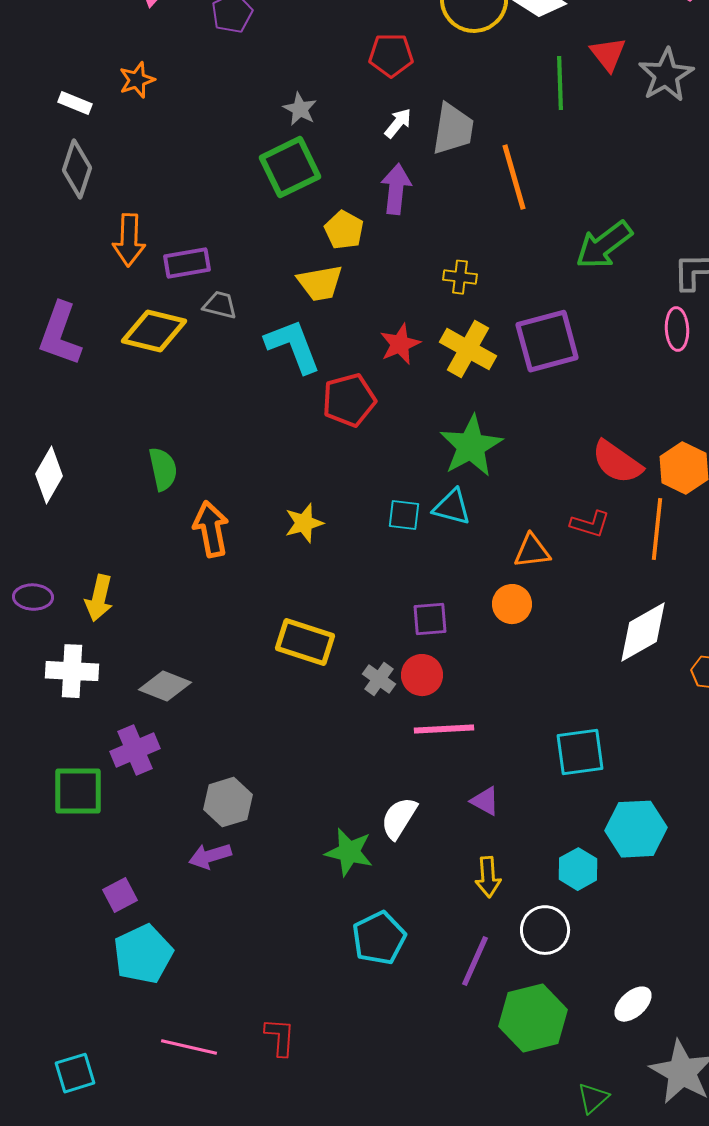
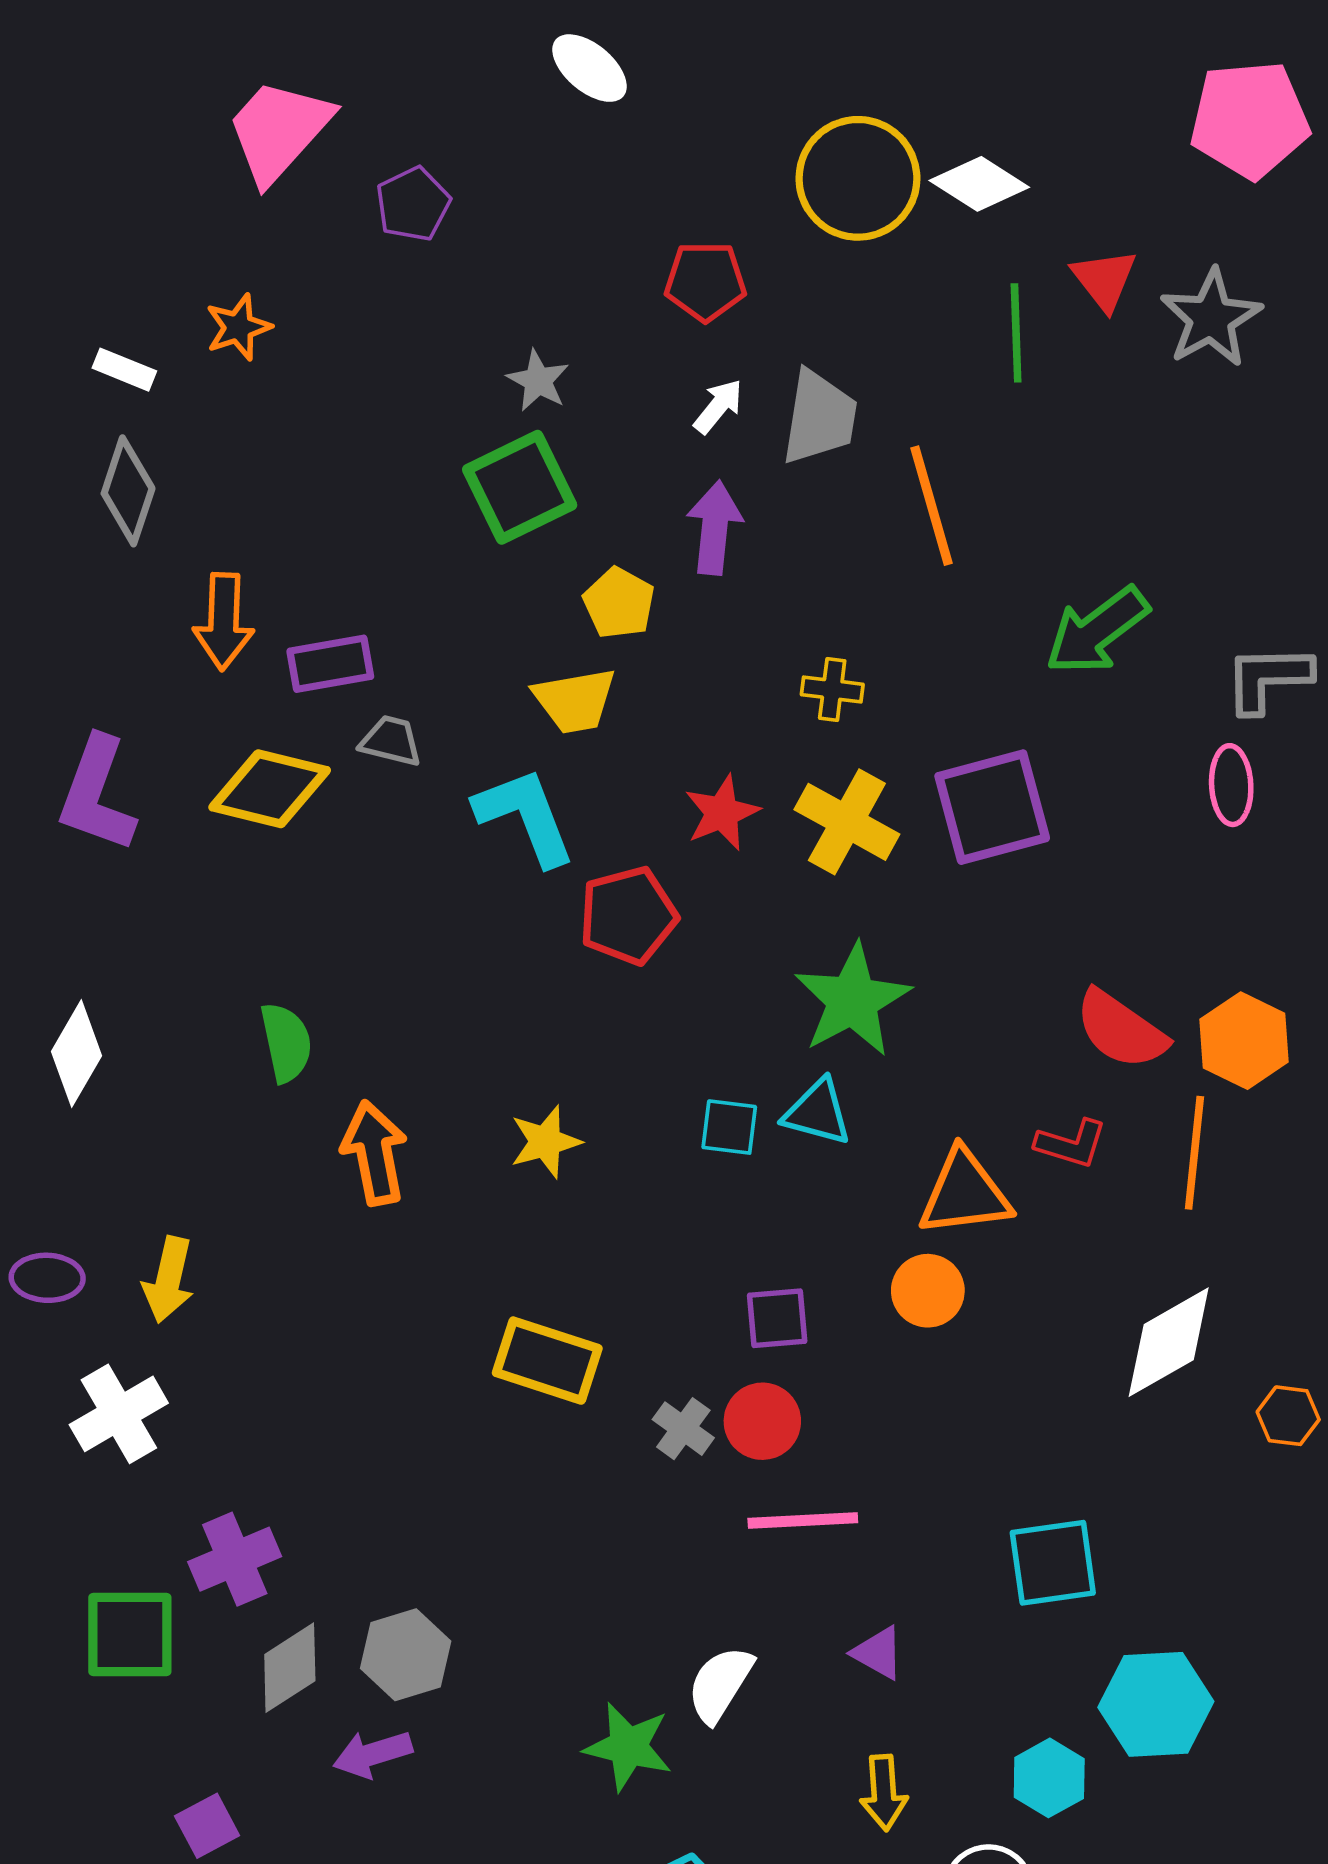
orange triangle: (532, 551) -> (965, 1193), size x1.4
white cross: (72, 671) -> (119, 1414), turned -33
gray diamond: (165, 686) -> (290, 1668), moved, turned -54

